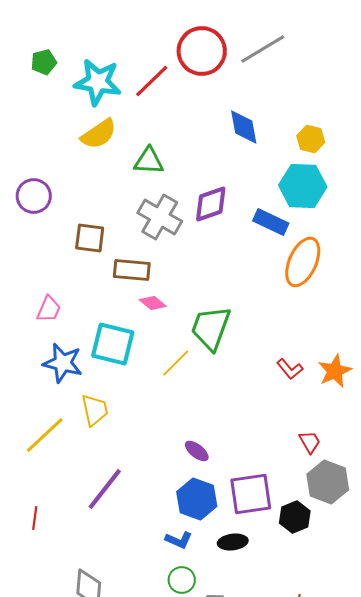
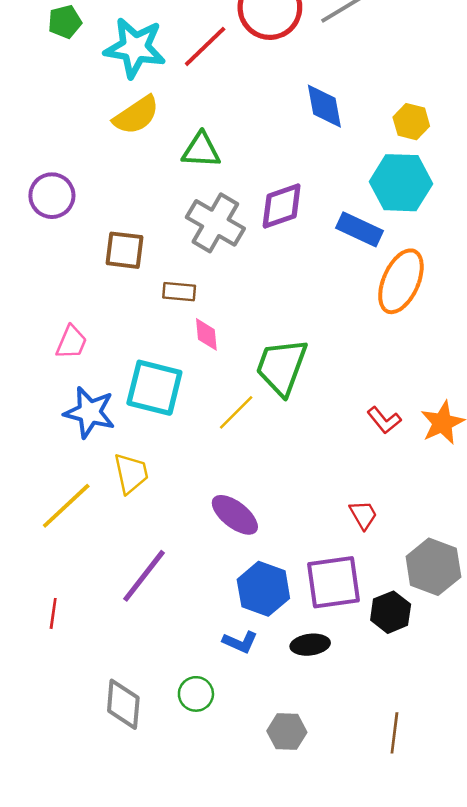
brown rectangle: (132, 270) -> (179, 292), size x0.7
pink diamond: (153, 303) -> (206, 334), turned 44
red trapezoid: (310, 442) -> (363, 515), moved
purple ellipse: (197, 451) -> (235, 515), moved, size x1.5
green circle: (182, 580) -> (196, 694), moved

